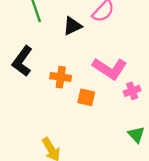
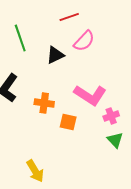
green triangle: (136, 135) -> (115, 140), moved

